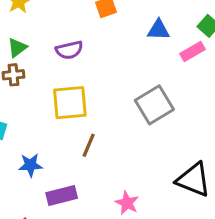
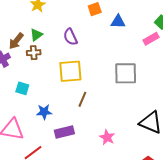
blue triangle: (158, 30) -> (118, 22), moved
purple semicircle: (69, 50) -> (70, 37), turned 78
gray square: (154, 105) -> (126, 73), turned 30

